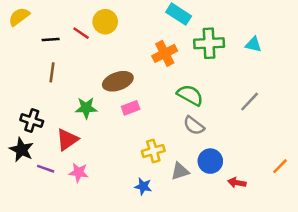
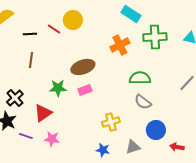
green semicircle: (190, 95) -> (140, 78), turned -30
pink rectangle: (131, 108) -> (85, 90), moved
black cross: (32, 121) -> (15, 98), turned 30
gray triangle: (180, 171) -> (133, 147), moved

